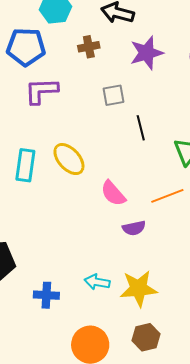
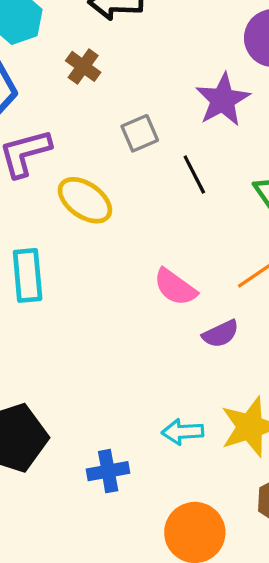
brown cross: (89, 47) -> (83, 66), turned -30
purple star: (147, 53) -> (223, 100), moved
yellow ellipse: (69, 159) -> (85, 200), moved

